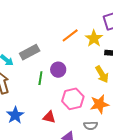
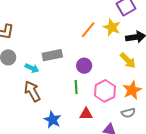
gray rectangle: (30, 52) -> (52, 55), turned 30
green line: (40, 78) -> (76, 87), moved

